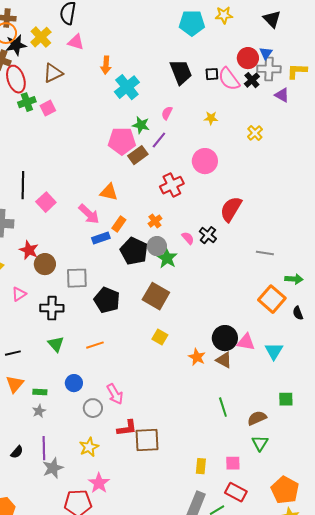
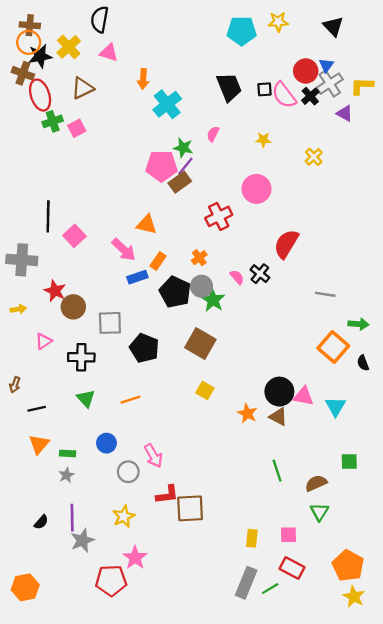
gray cross: (269, 69) -> (330, 84), turned -35
purple line: (159, 140) -> (185, 166), moved

